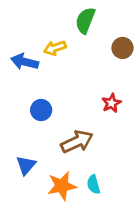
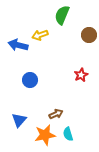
brown arrow: (77, 142) -> (56, 114), moved, size x0.6

